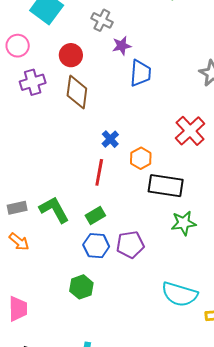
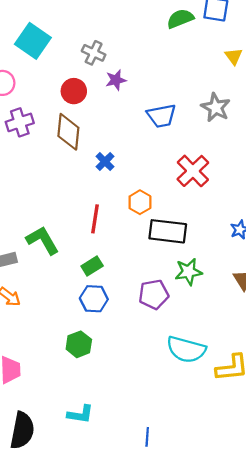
red circle: (71, 55) -> (74, 91), moved
blue trapezoid: (140, 73) -> (161, 116), moved, turned 76
blue cross: (110, 139) -> (105, 162), moved
green L-shape: (54, 210) -> (43, 240), moved
purple pentagon: (130, 245) -> (154, 294), moved

